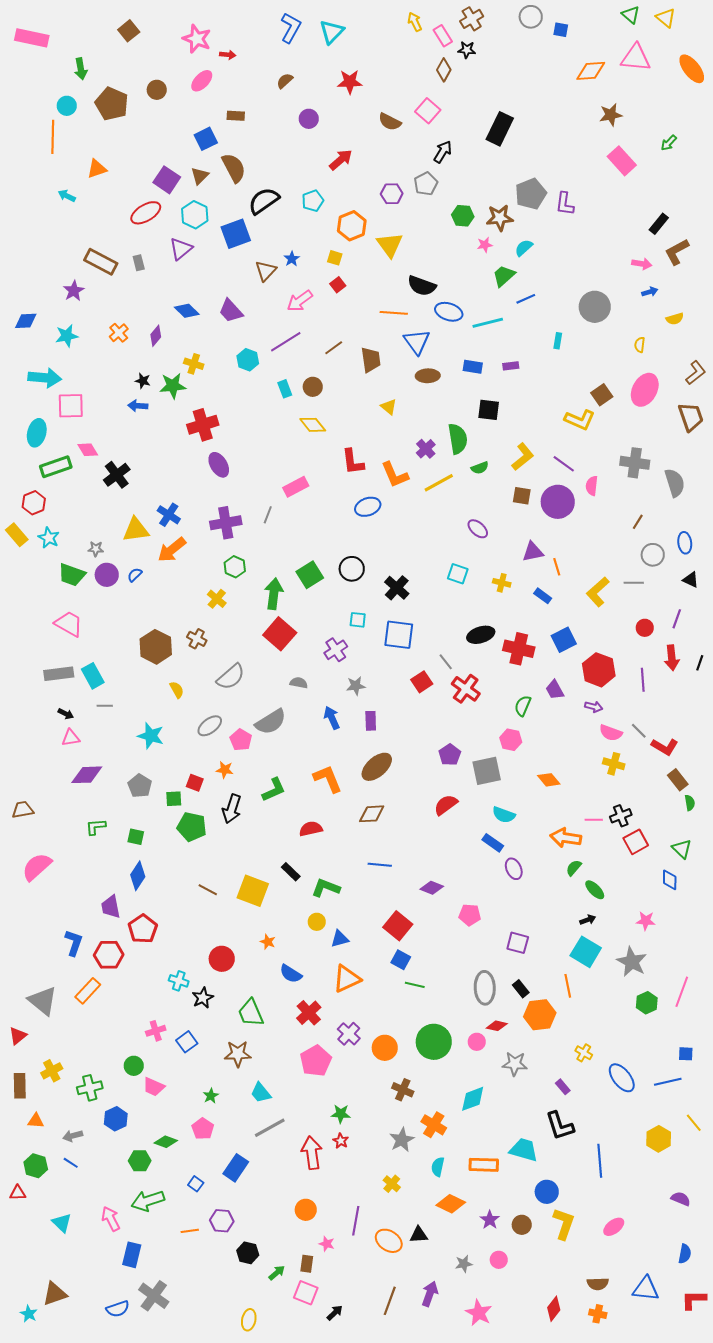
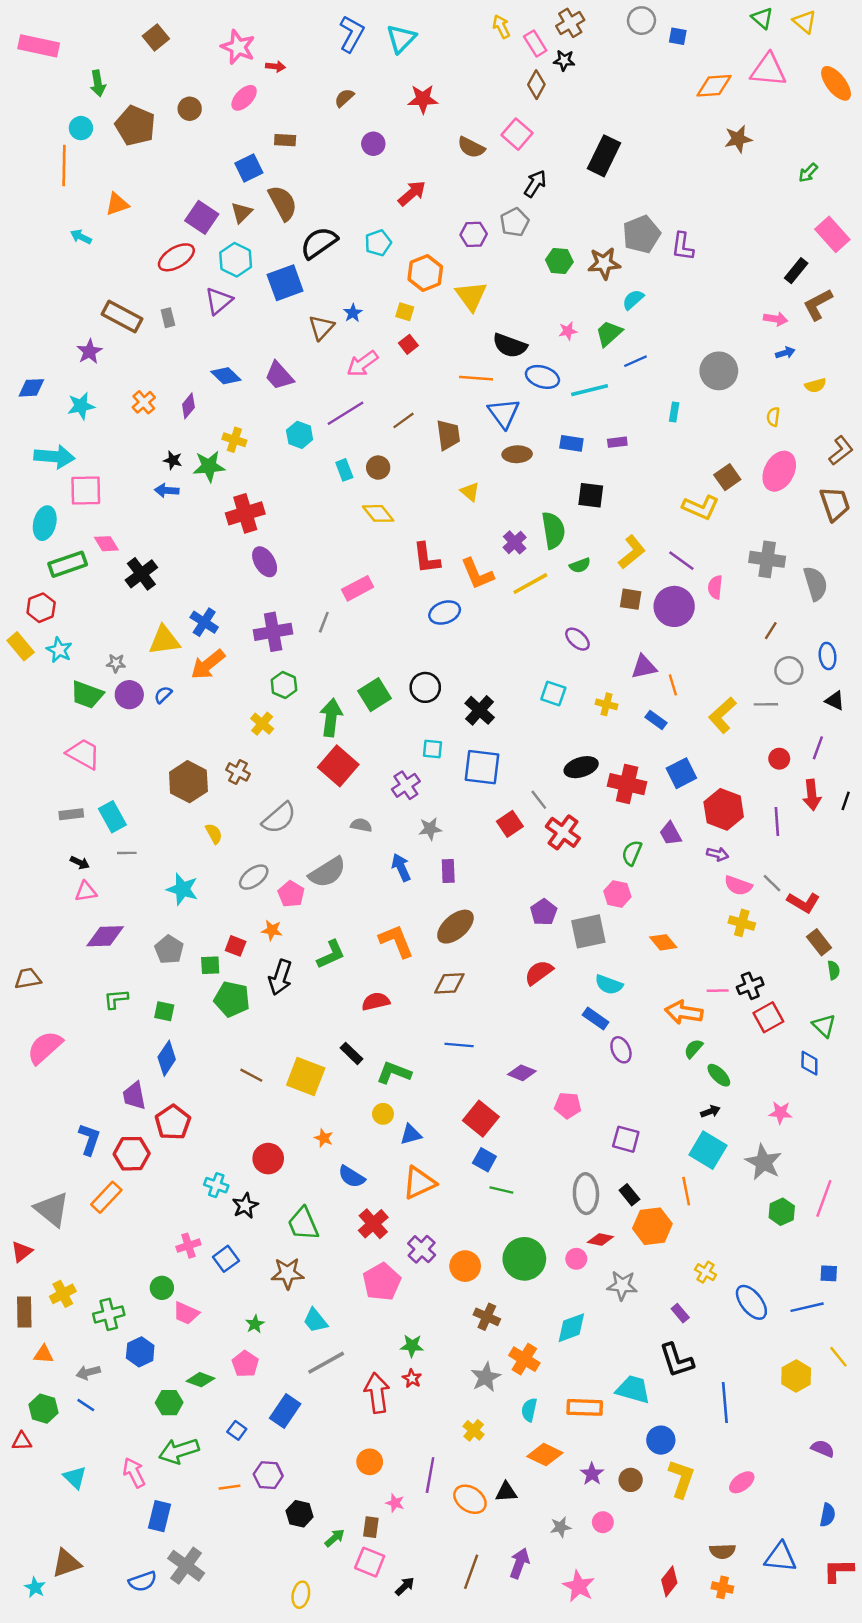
pink rectangle: (622, 161) -> (832, 234), moved
pink star: (485, 245) -> (568, 331), moved
gray rectangle: (59, 674) -> (71, 814), size x0.7

